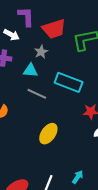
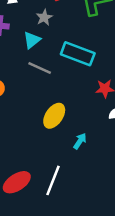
cyan triangle: (31, 70) -> (32, 40), turned -42
cyan arrow: (78, 177) -> (80, 141), moved

